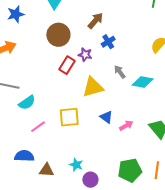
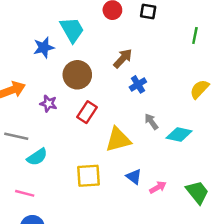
blue star: (16, 14) -> (44, 47), moved
purple star: (85, 55) -> (48, 104), moved
pink line: (38, 127) -> (25, 193), moved, turned 49

